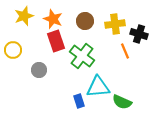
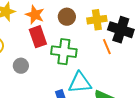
black cross: (139, 34) -> (121, 30), size x1.4
green cross: (82, 56) -> (64, 52), turned -30

